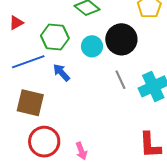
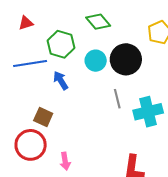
brown square: (30, 103) -> (43, 117), moved, size x0.7

